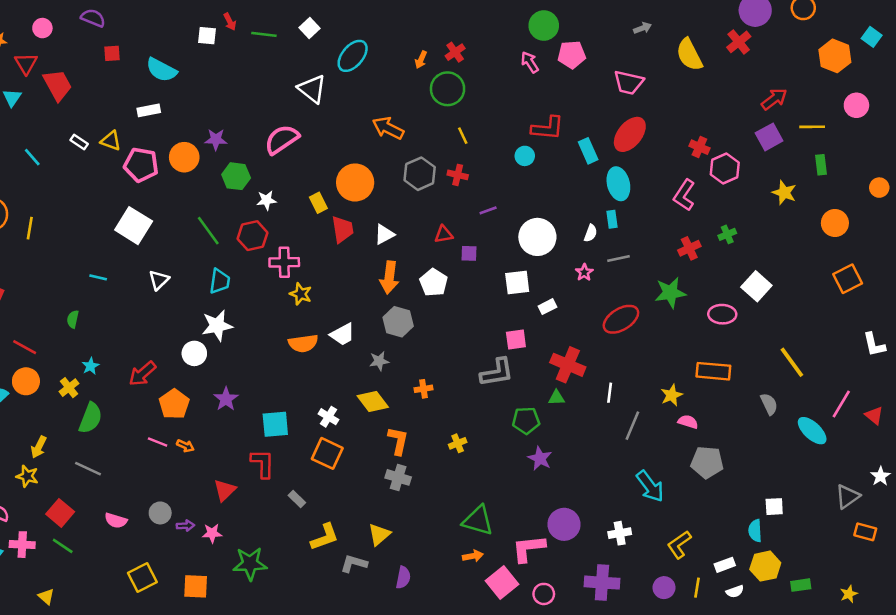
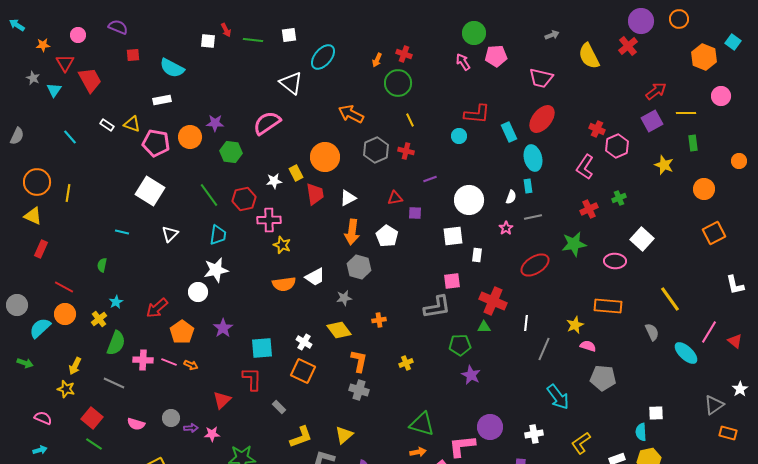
white square: (310, 28) -> (289, 35), turned 35
red cross: (455, 52) -> (404, 54), turned -35
white star: (266, 200) -> (274, 181), moved
white rectangle: (548, 307) -> (477, 255), turned -56
pink cross: (22, 545) -> (143, 360), moved

